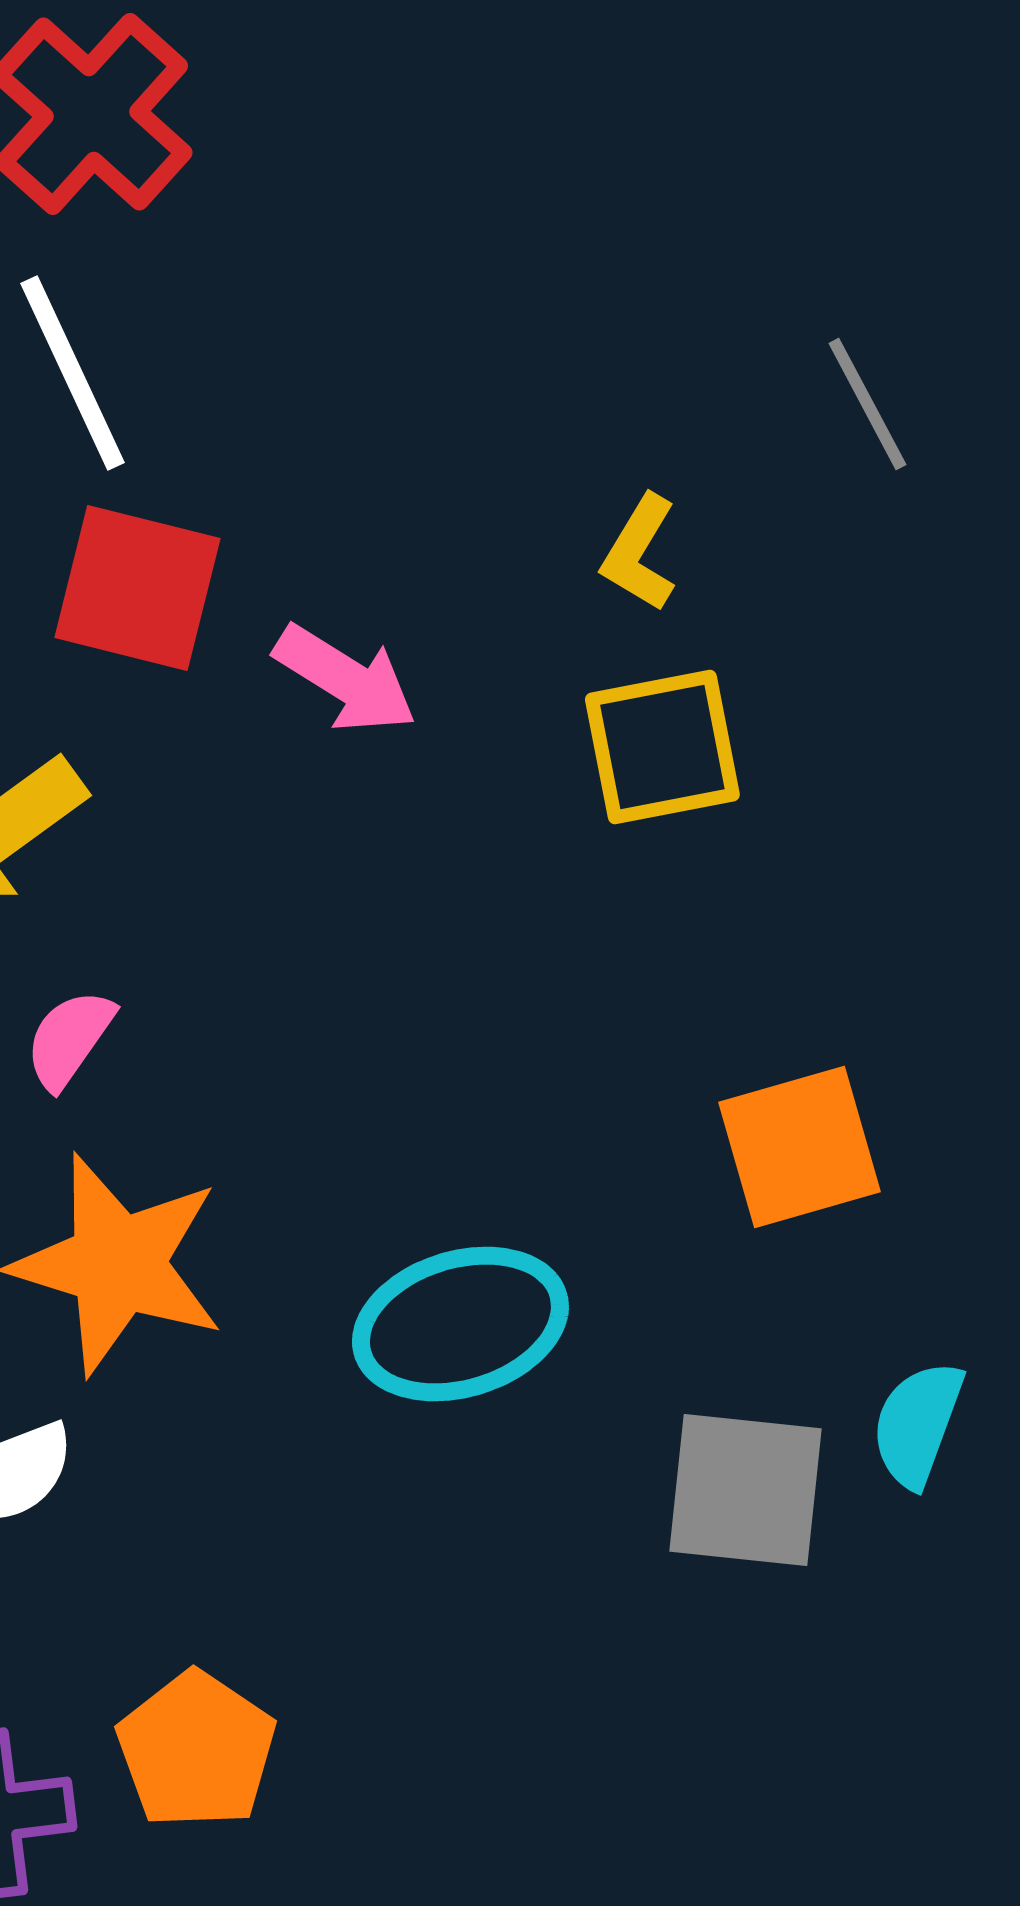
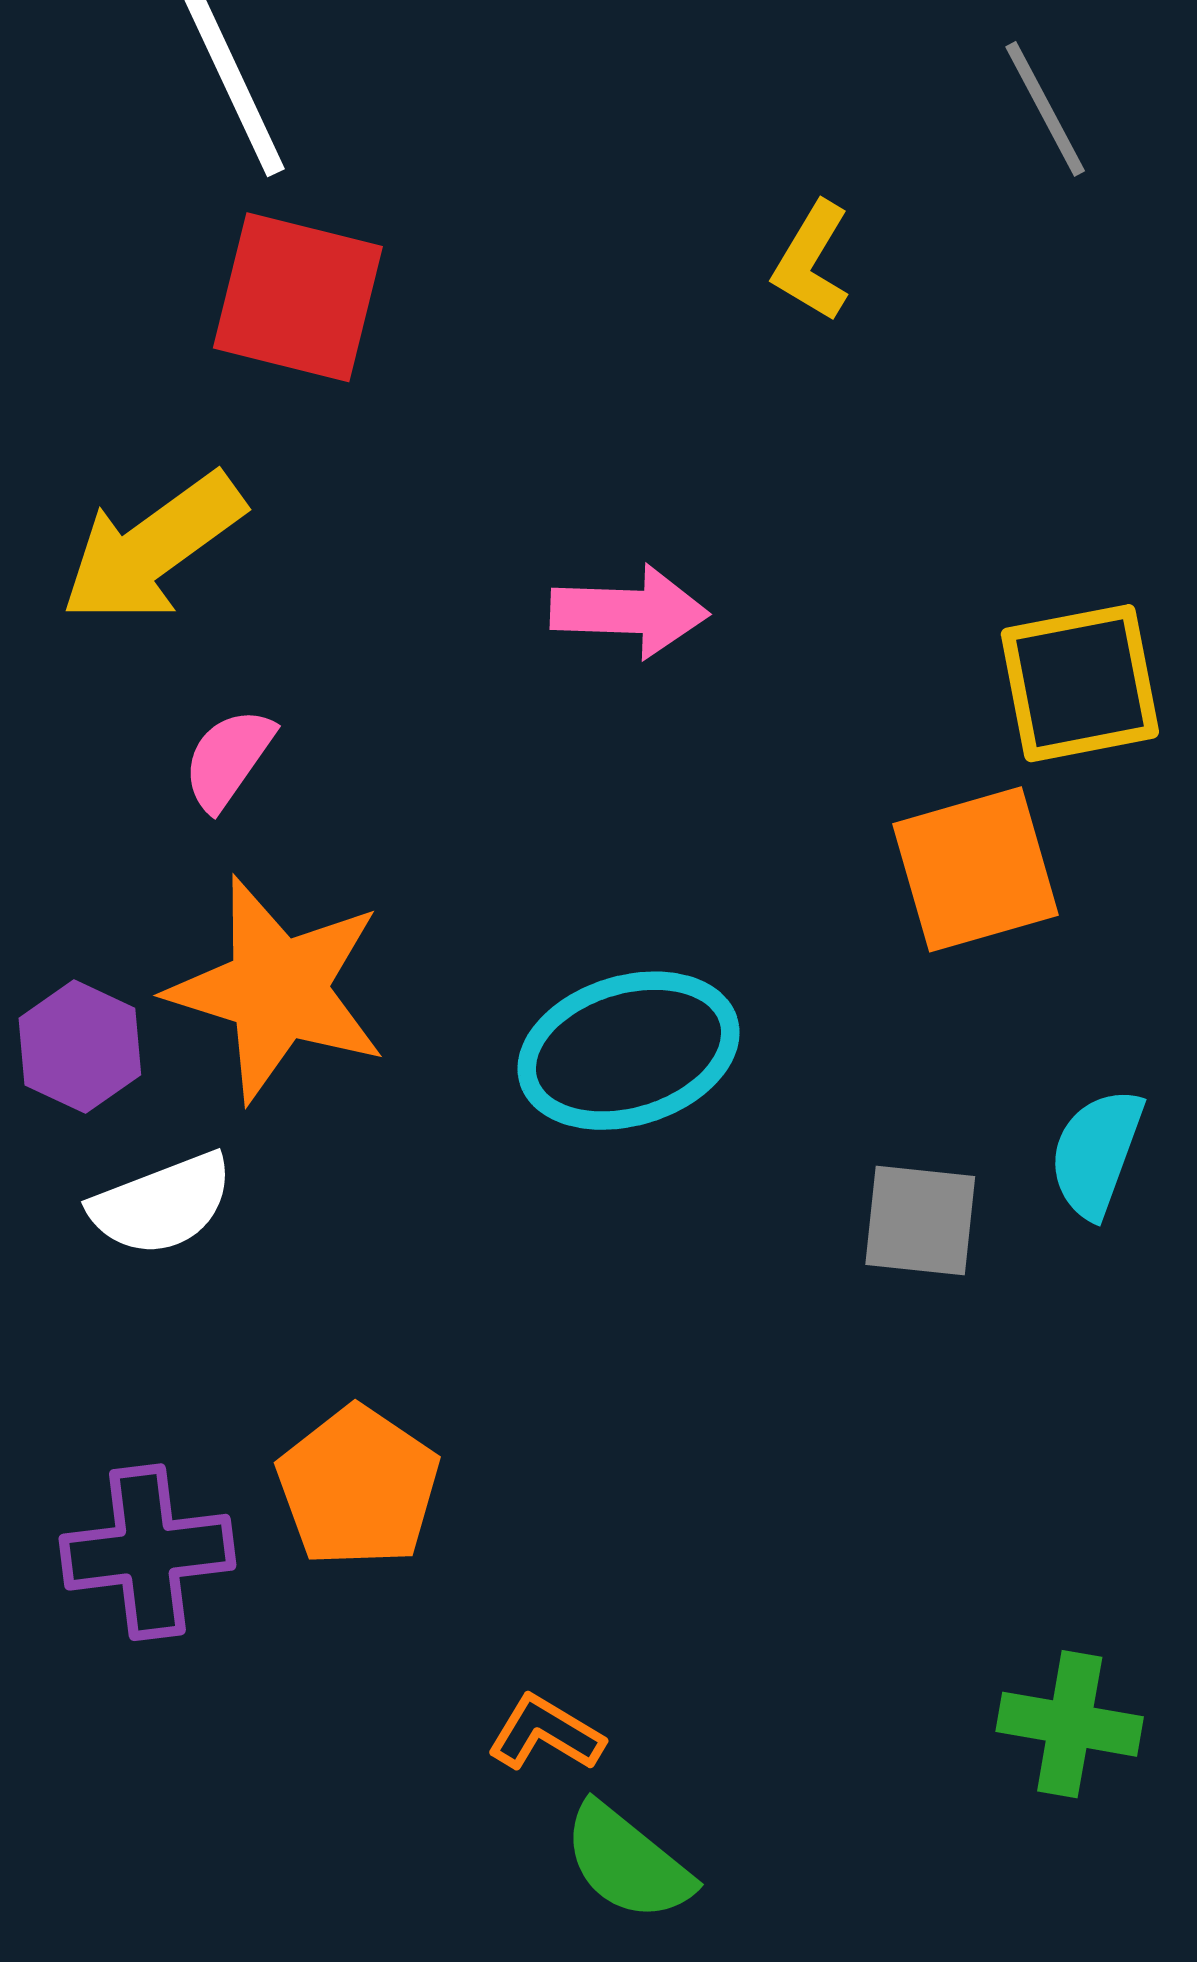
pink arrow: (345, 679) -> (630, 611), moved, turned -30
yellow square: (662, 747) -> (1080, 683), moved
gray square: (745, 1490) -> (920, 1221), size x0.7

